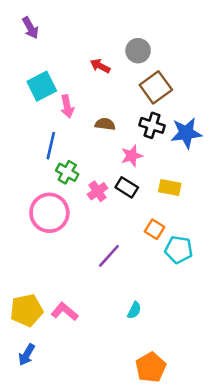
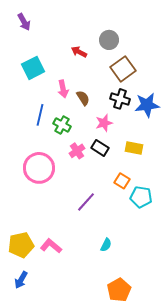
pink arrow: (67, 106) -> (63, 89), moved
brown semicircle: (105, 124) -> (83, 98), turned 49
green cross: (67, 172) -> (62, 125), moved

